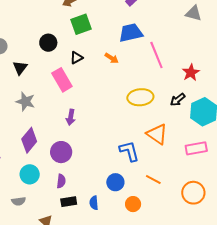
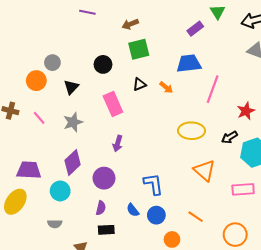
pink line: (156, 55) -> (213, 89), turned 36
black triangle: (76, 58) -> (139, 84), moved
gray star: (25, 101) -> (73, 122), turned 30
blue L-shape: (129, 151) -> (153, 184), moved
cyan circle: (30, 174) -> (60, 191), moved
blue semicircle: (94, 203) -> (133, 210), moved, turned -40

